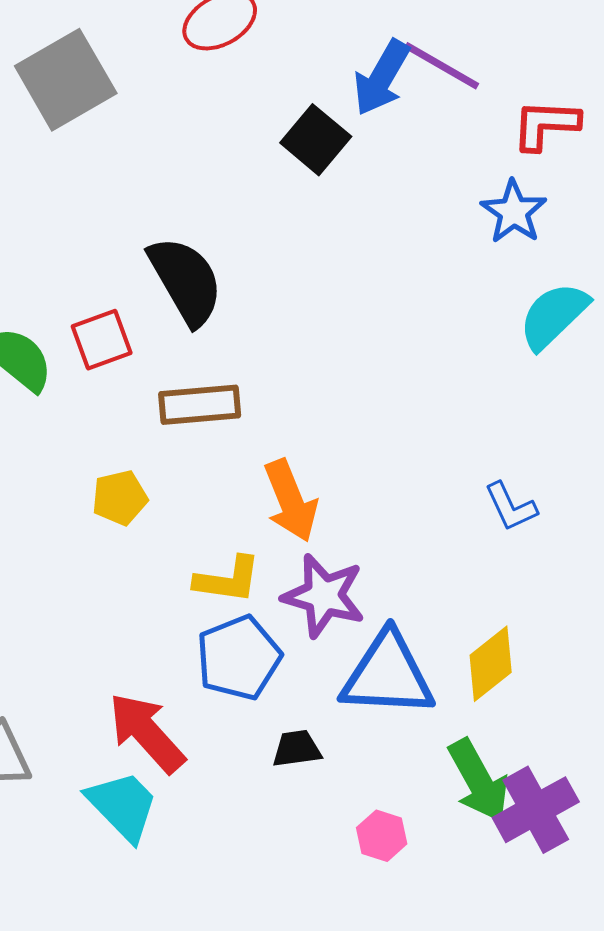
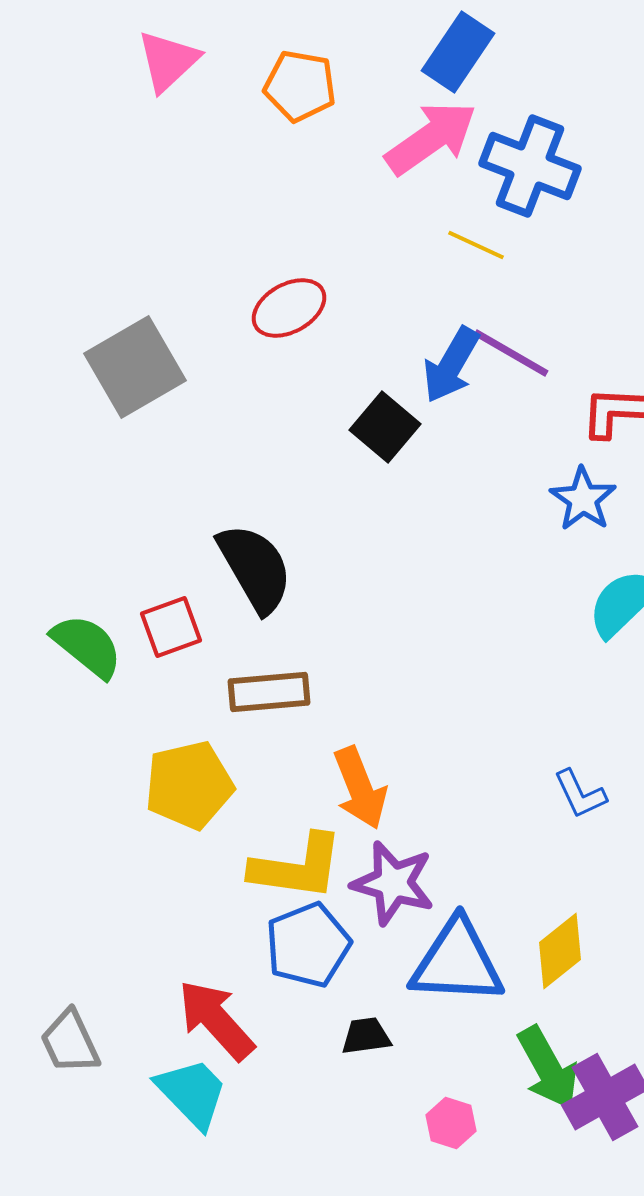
yellow pentagon: (120, 498) -> (189, 785), size x1.6
yellow L-shape: (228, 580) -> (297, 867), size x1.4

